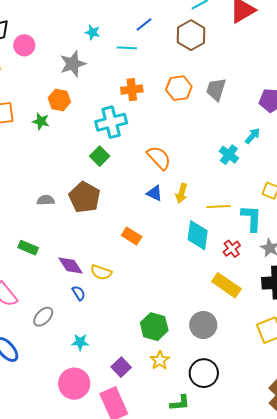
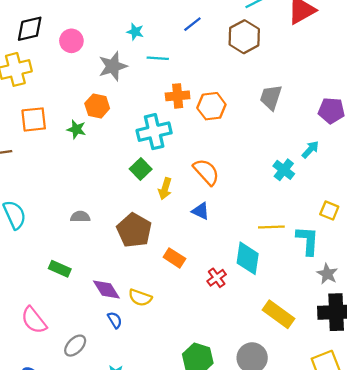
pink circle: (24, 45) -> (71, 41), moved
cyan line: (127, 48) -> (158, 58), moved
orange hexagon: (179, 88) -> (211, 106), moved
yellow arrow: (182, 193) -> (165, 189), moved
brown pentagon: (85, 197) -> (134, 230), moved
red cross: (232, 249) -> (217, 278), moved

